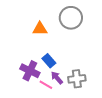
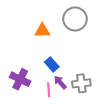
purple cross: (30, 71) -> (20, 79), moved
pink line: (46, 85) -> (49, 90), turned 56

